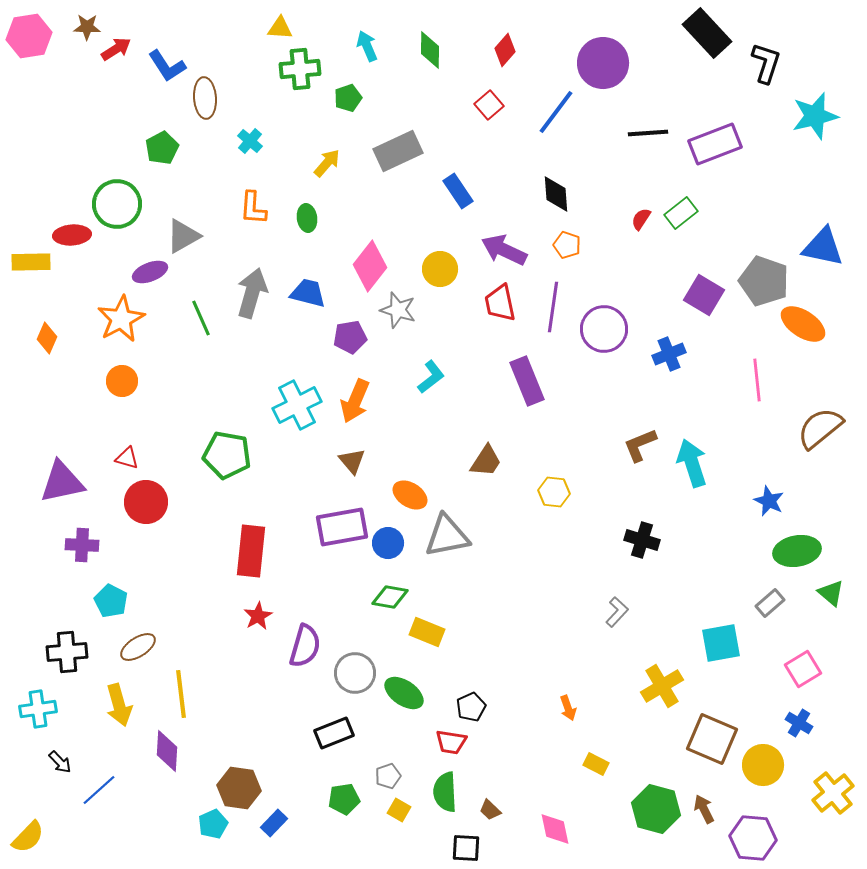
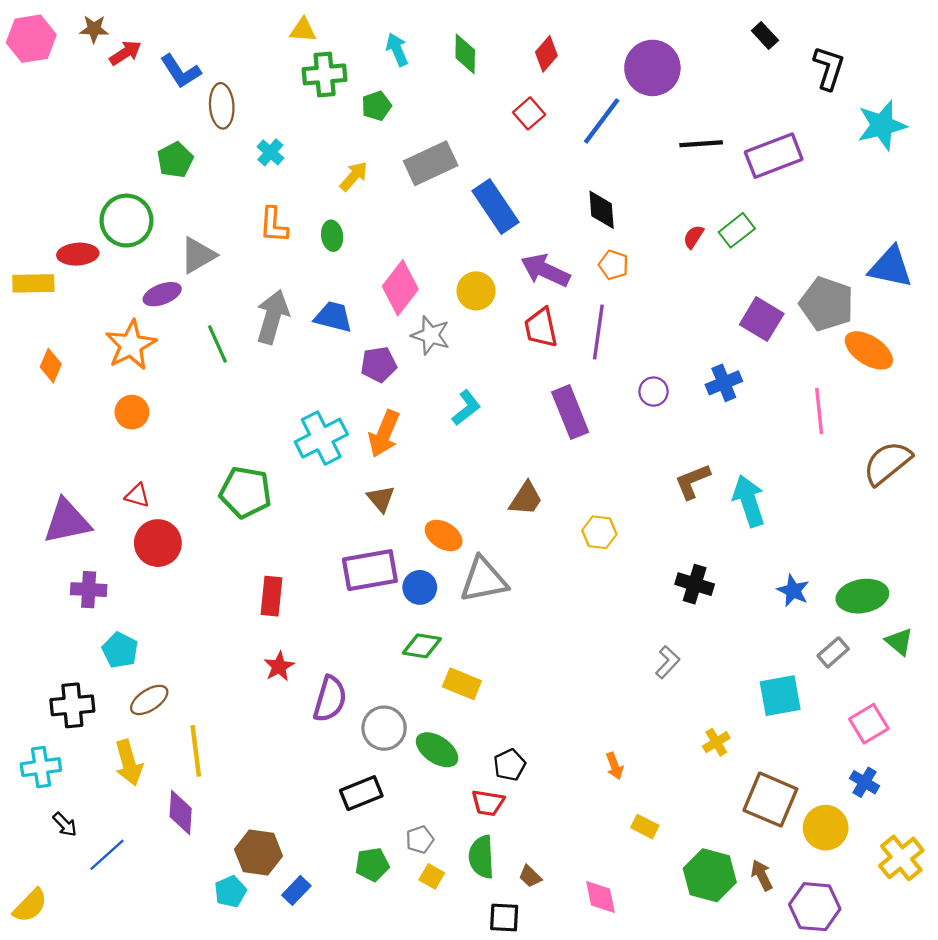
black rectangle: (707, 33) -> (765, 35), size x0.5
blue rectangle: (458, 191) -> (496, 206), size x1.4
purple circle: (604, 329) -> (654, 392), moved, size x0.6
blue star: (769, 501) -> (793, 591), moved
red rectangle: (251, 551) -> (271, 596), size x0.7
yellow cross: (662, 686) -> (716, 742), size x0.6

